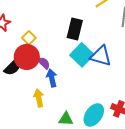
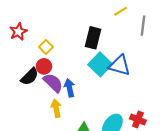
red circle: (27, 57) -> (44, 66), size x0.6
purple semicircle: (44, 63) -> (53, 83), moved, size x1.5

